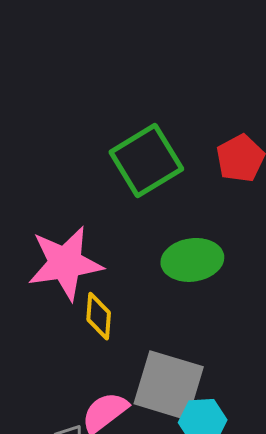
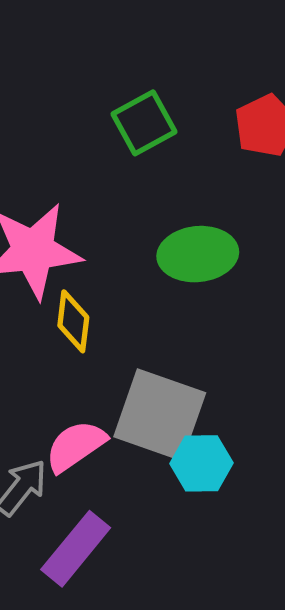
green square: (146, 161) -> (144, 123), size x0.7

